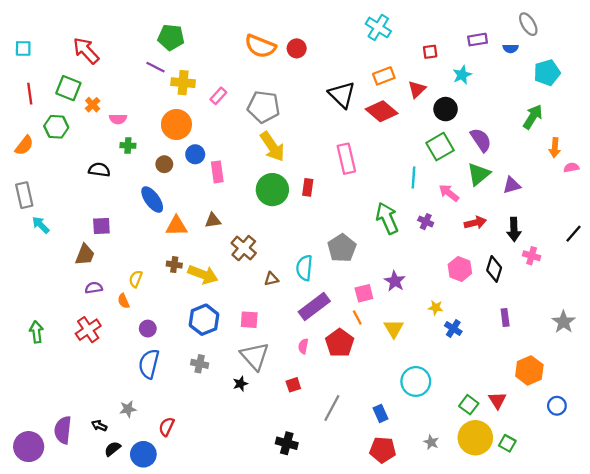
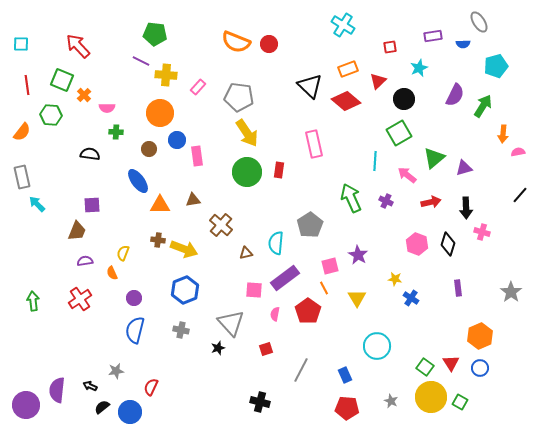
purple semicircle: (481, 140) -> (455, 95), moved, turned 60
black line: (573, 234) -> (520, 195), moved
pink square: (249, 320) -> (254, 290), moved
blue circle: (557, 406) -> (480, 368), moved

